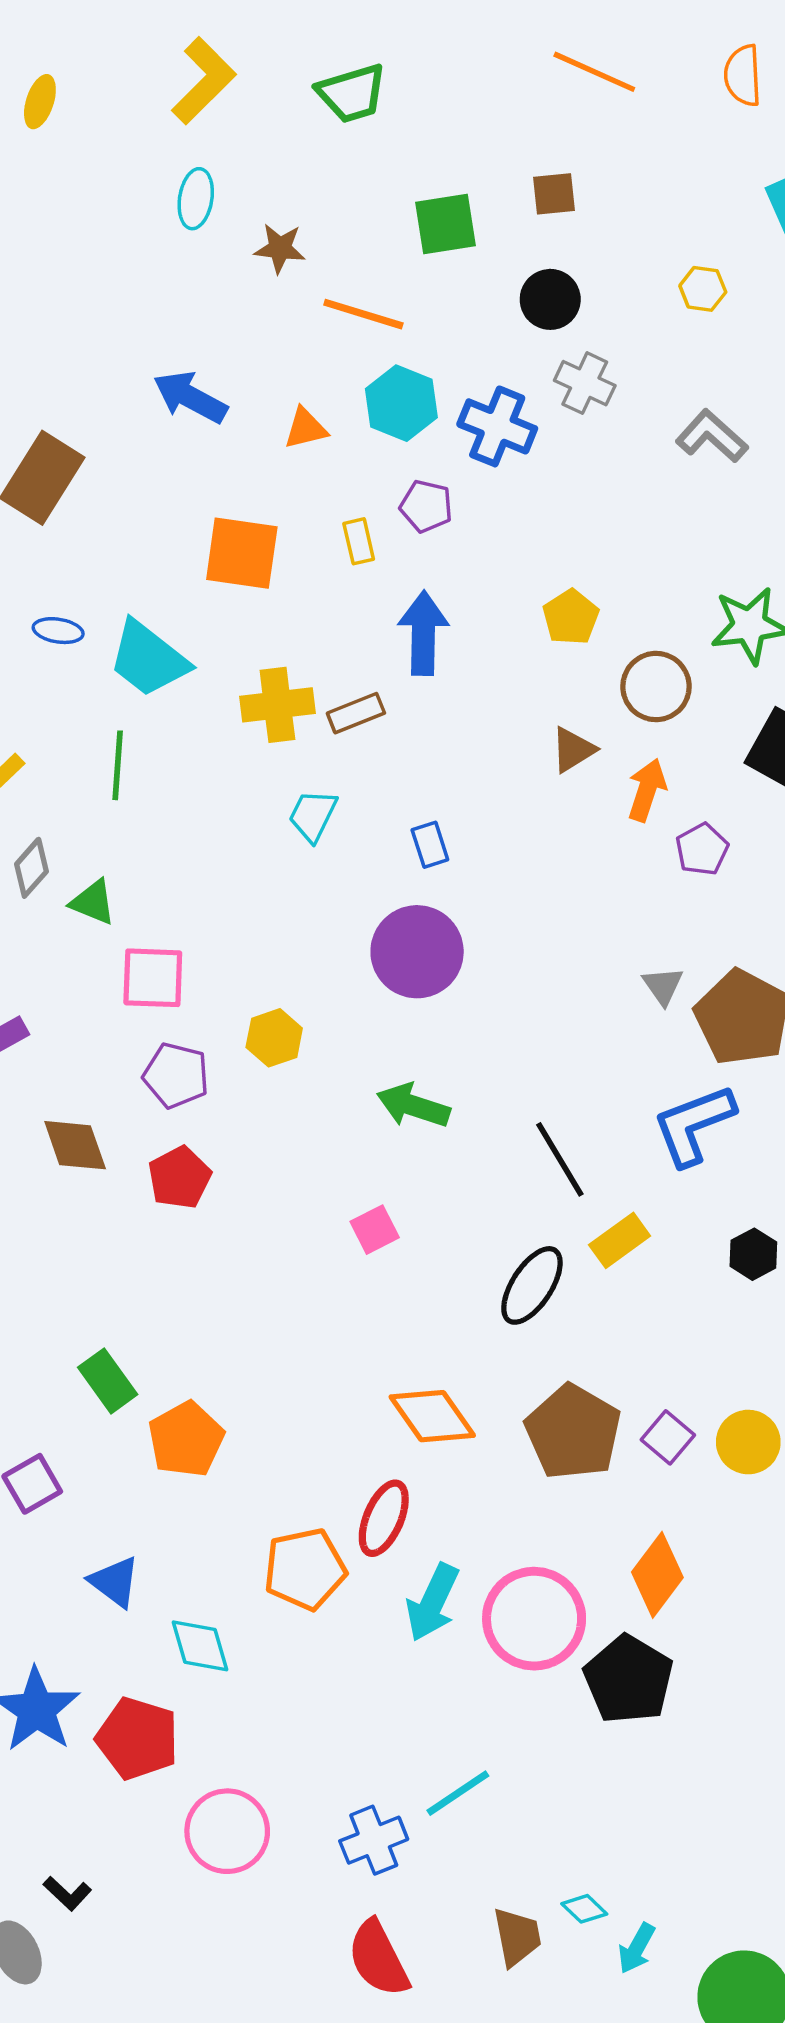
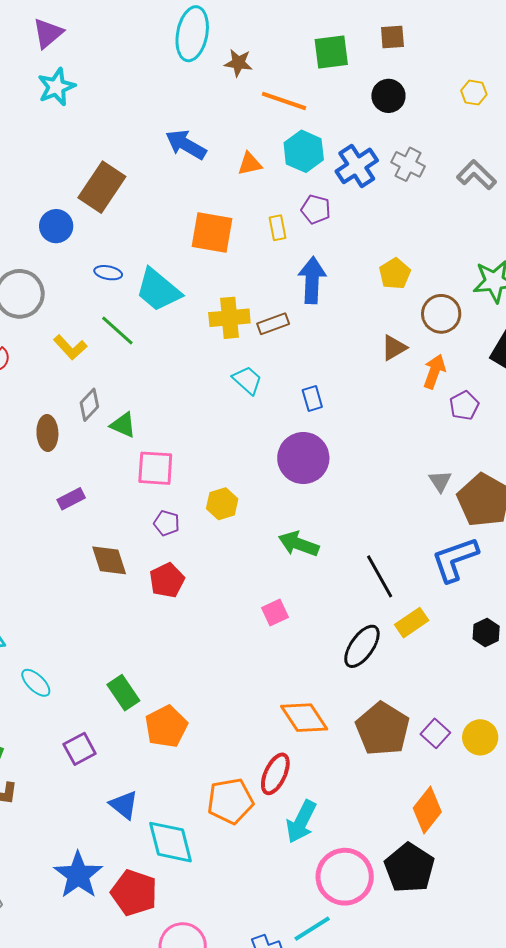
cyan ellipse: (196, 199) -> (192, 34), size x1.6
gray cross: (585, 383) -> (408, 164), moved
blue cross: (497, 426) -> (357, 166), turned 33
green line: (118, 765) -> (117, 330), moved, turned -54
cyan trapezoid: (313, 815) -> (247, 380), turned 104
purple pentagon: (176, 1075) -> (167, 523), size x0.7
pink circle: (534, 1619) -> (345, 877), moved
cyan diamond: (200, 1646) -> (171, 842), size x1.4

